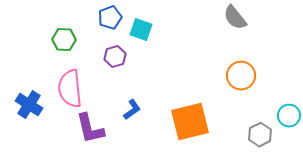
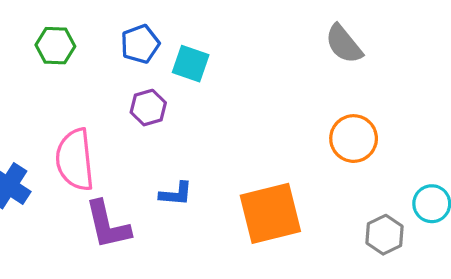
green hexagon: (64, 40) -> (55, 46), moved
blue L-shape: (132, 110) -> (176, 194), turned 40

